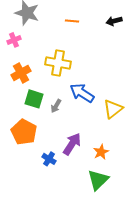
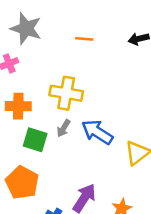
orange cross: (21, 73) -> (18, 106), turned 30
gray arrow: (56, 106) -> (64, 128), moved

